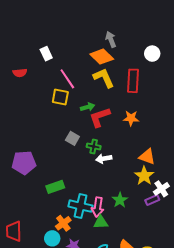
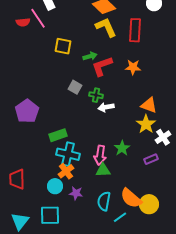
pink line: (67, 79) -> (38, 18), moved
purple pentagon: (24, 163) -> (27, 111), turned -30
purple rectangle: (152, 200) -> (151, 159), moved
cyan cross: (80, 206) -> (68, 154), moved

